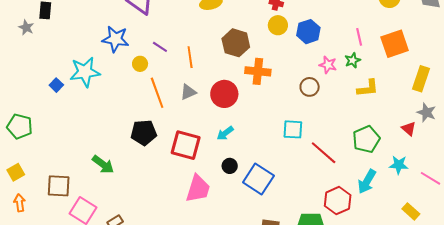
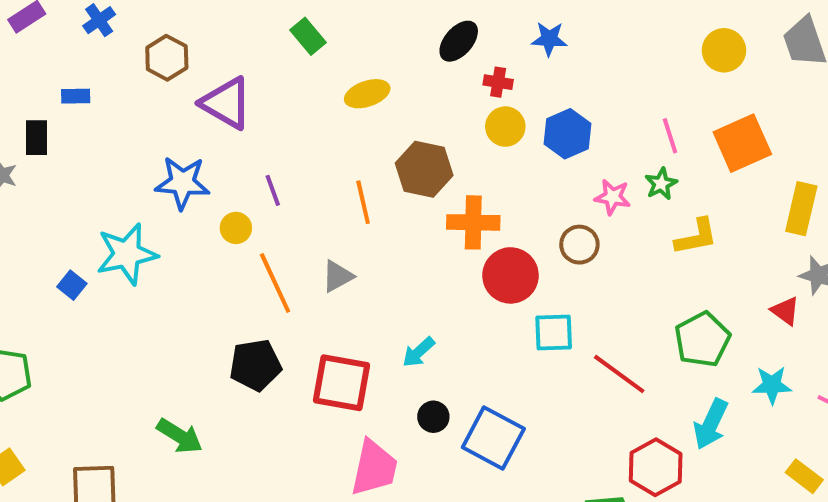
purple line: (160, 47) -> (273, 190), turned 42
orange line: (190, 57) -> (363, 202), moved
red circle: (224, 94) -> (510, 275), moved

